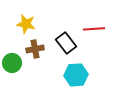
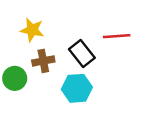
cyan hexagon: (76, 75) -> (77, 88), moved

